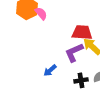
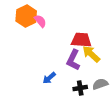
purple L-shape: (74, 52) -> (73, 60), turned -40

